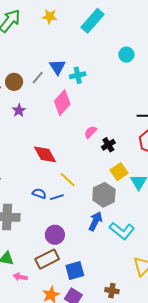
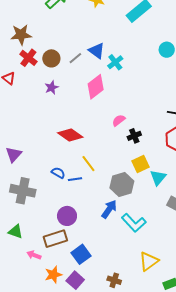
blue triangle: (57, 67) -> (97, 51), turned -30
cyan cross: (78, 75) -> (115, 62), turned -35
red diamond: (45, 154) -> (70, 135), turned -35
blue square: (75, 270) -> (81, 254), turned -30
pink arrow: (20, 277) -> (34, 255), moved

